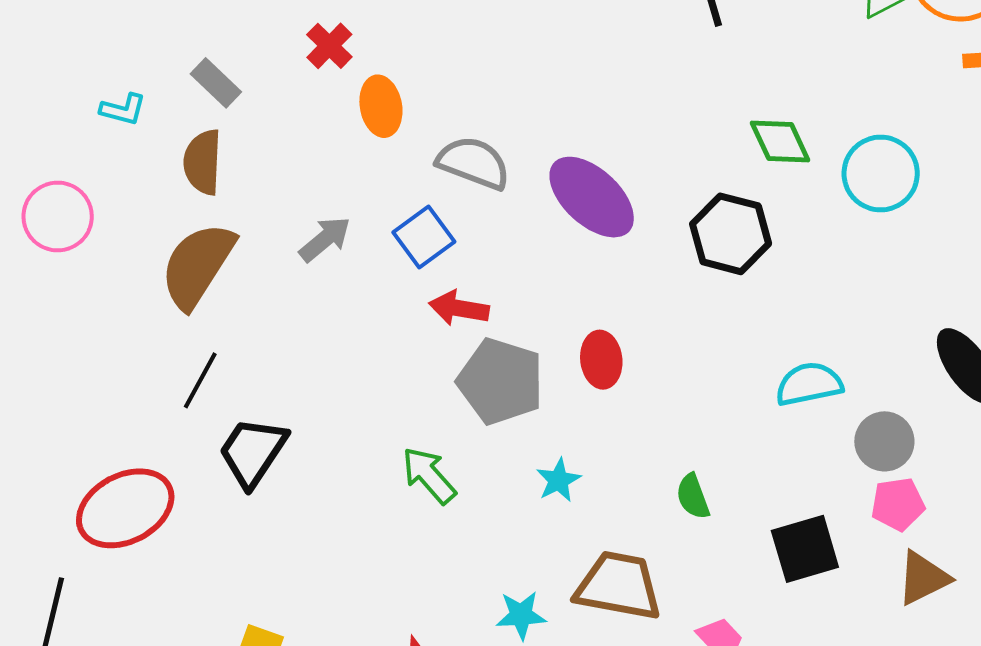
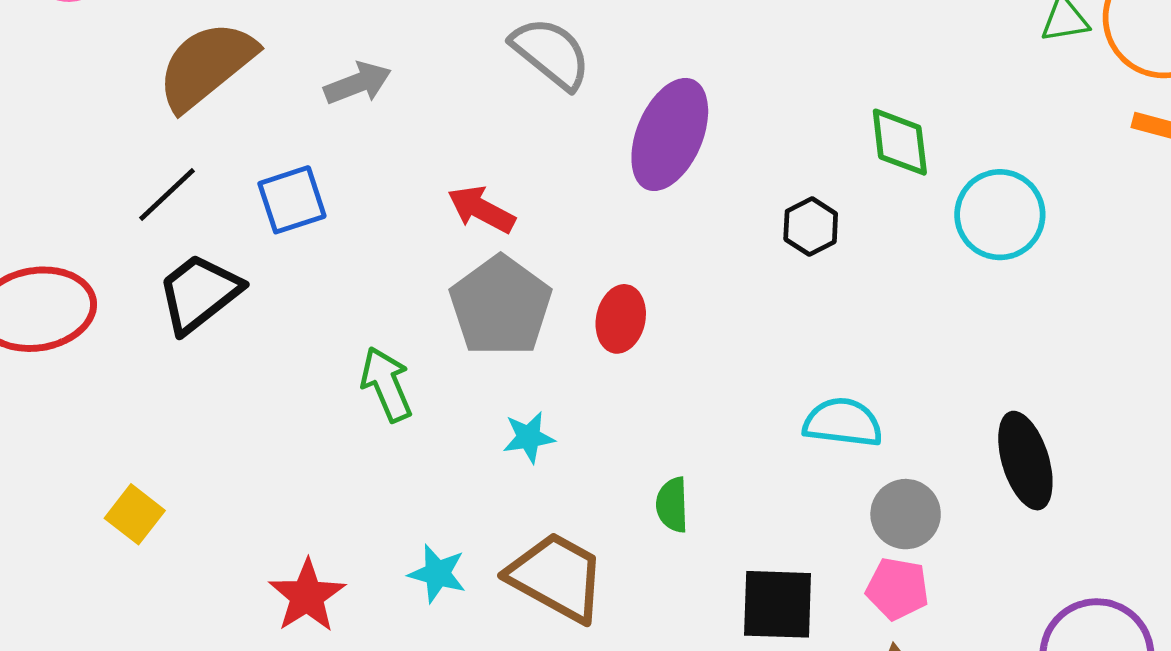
purple ellipse: (592, 197) -> (670, 134), turned 52
black hexagon: (730, 234) -> (811, 227), size x0.6
blue square: (424, 237) -> (292, 200), moved

